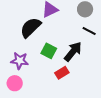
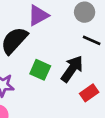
red rectangle: (62, 73) -> (89, 93), moved

